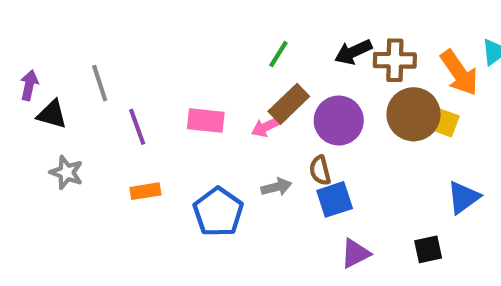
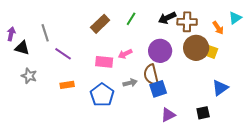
orange arrow: (459, 73) -> (218, 28), size x0.6
brown rectangle: (289, 104) -> (100, 24), moved
pink rectangle: (206, 121) -> (104, 62), moved
purple line: (137, 127) -> (63, 54), turned -36
brown semicircle: (320, 170) -> (151, 75), size x1.5

